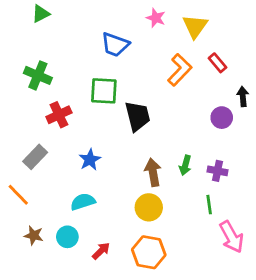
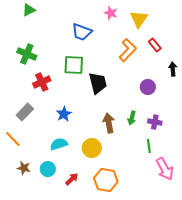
purple circle: (222, 118) -> (148, 87), moved
yellow circle: (149, 207) -> (92, 148), moved

